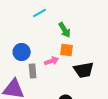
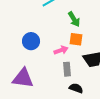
gray rectangle: (33, 71) -> (67, 69), moved

